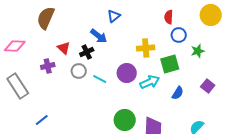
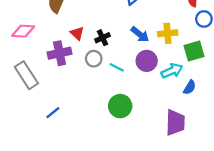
blue arrow: (99, 36) -> (140, 34), moved
purple cross: (48, 66) -> (60, 53), size x1.5
blue semicircle: (178, 93) -> (190, 87), moved
green circle: (125, 120) -> (120, 106), moved

